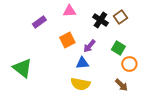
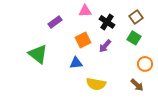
black cross: (100, 20) -> (107, 22), moved
green square: (118, 48) -> (134, 38), moved
blue triangle: (82, 63) -> (76, 63), moved
green triangle: (22, 68) -> (38, 54), moved

